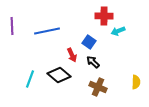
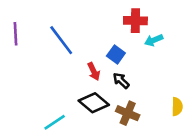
blue line: (47, 31) -> (61, 40), turned 65
black diamond: (59, 75) -> (94, 103), moved
cyan line: (30, 79) -> (55, 122), moved, turned 36

